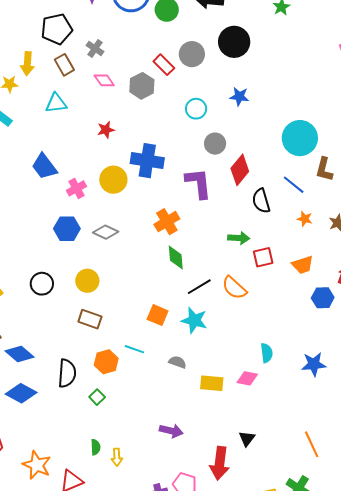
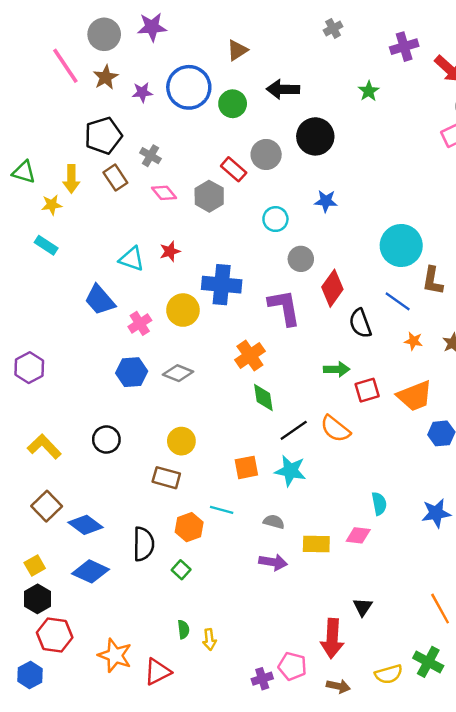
cyan triangle: (56, 103) -> (132, 259), moved, turned 30
orange trapezoid: (303, 265) -> (415, 396), size x1.4
yellow circle: (87, 281) -> (181, 441), moved
orange square: (158, 315) -> (246, 467), turned -30
purple arrow: (171, 431) -> (273, 562), moved

